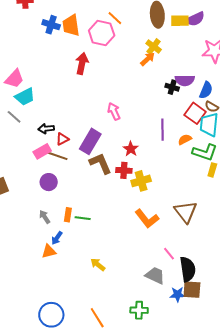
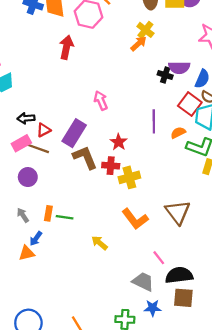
yellow arrow: (98, 265) -> (100, 243), moved
black semicircle: (188, 269) -> (179, 275), turned -90
blue star: (177, 294) -> (153, 308), moved

